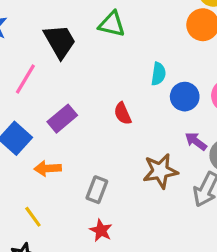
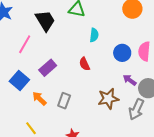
cyan semicircle: (158, 74) -> (94, 35), moved
orange arrow: (48, 168) -> (39, 99), turned 49
gray rectangle: (97, 190) -> (64, 101), moved

